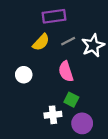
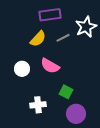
white star: (93, 45) -> (86, 27), moved
pink semicircle: (66, 71) -> (50, 66), moved, turned -42
white cross: (53, 115) -> (38, 105), moved

